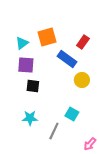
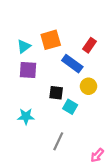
black square: (33, 86) -> (56, 93), moved
cyan square: (72, 114) -> (70, 107), moved
cyan star: (30, 118) -> (26, 116), moved

